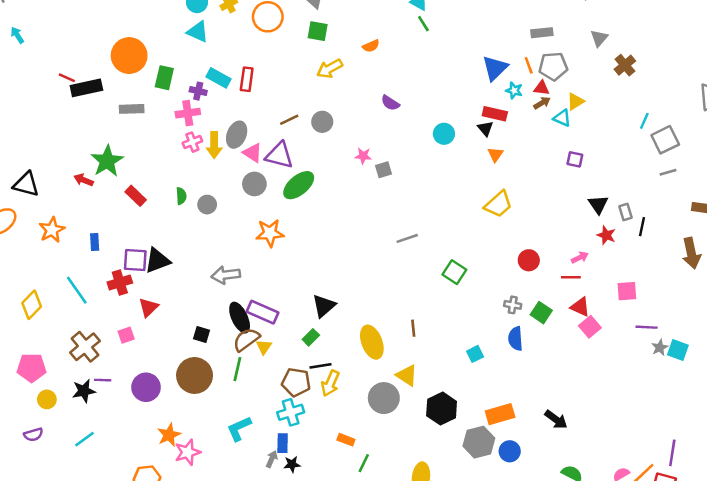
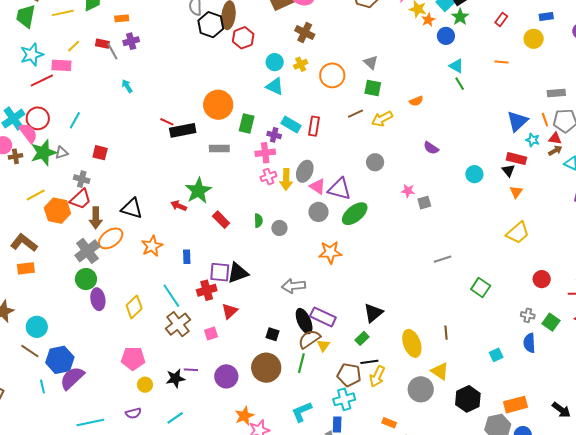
brown line: (289, 120) -> (356, 114), moved
brown cross: (85, 347) -> (178, 324), moved

